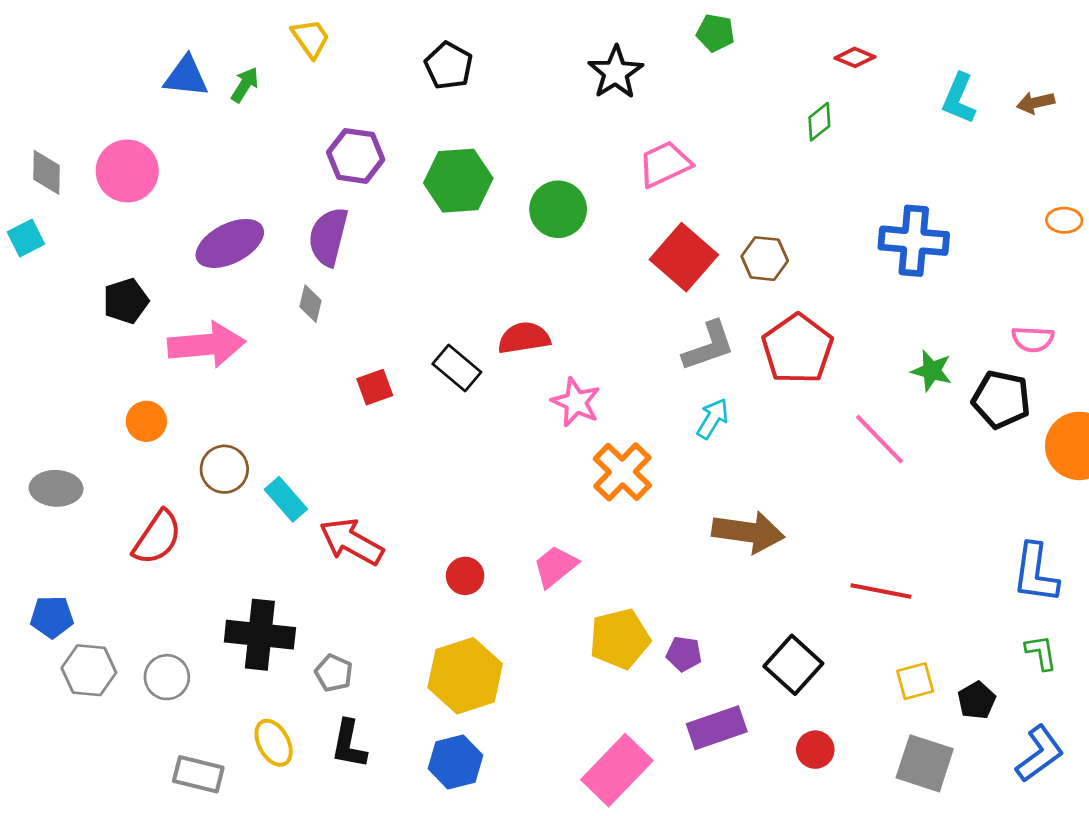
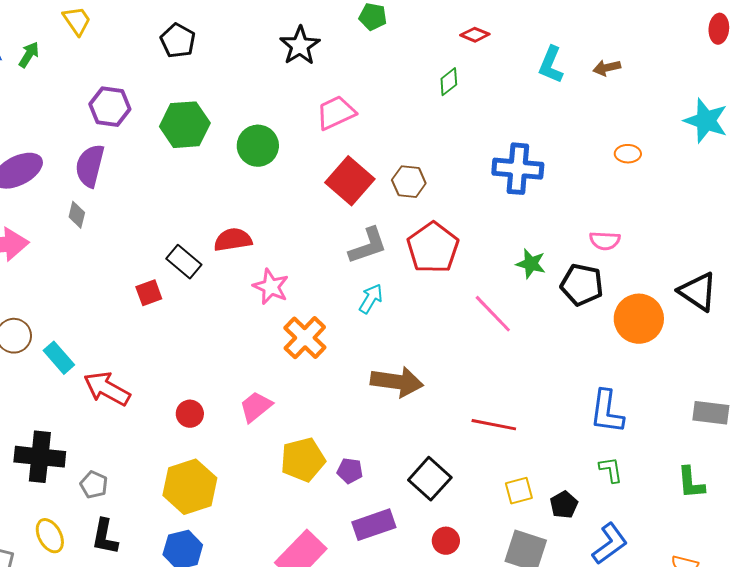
red square: (375, 387) -> (149, 293), moved

